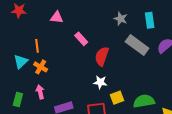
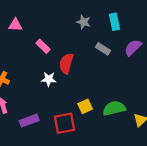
gray rectangle: (137, 45) -> (103, 49), size x0.6
white star: (100, 82) -> (49, 79), moved

